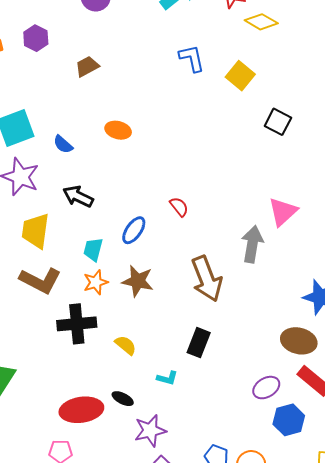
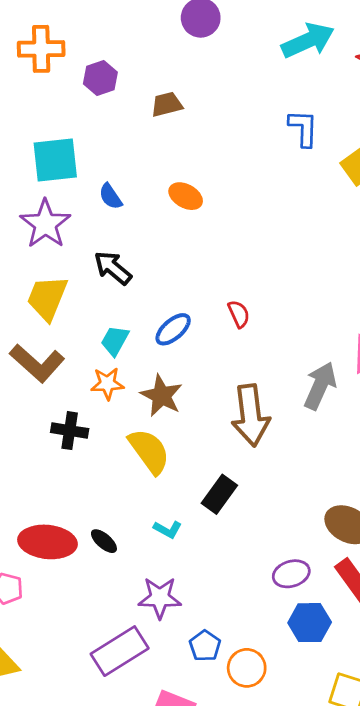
purple hexagon: (36, 38) -> (100, 78), moved
black cross: (77, 324) -> (70, 431), size x0.7
yellow semicircle: (126, 345) -> (149, 451), moved, size x1.6
purple star: (150, 431) -> (160, 598), moved

